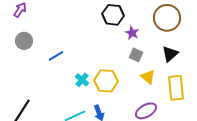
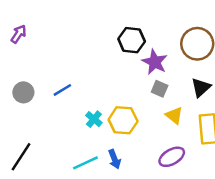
purple star: (132, 33) -> (155, 62), size x1.5
gray circle: (24, 41) -> (23, 92), moved

